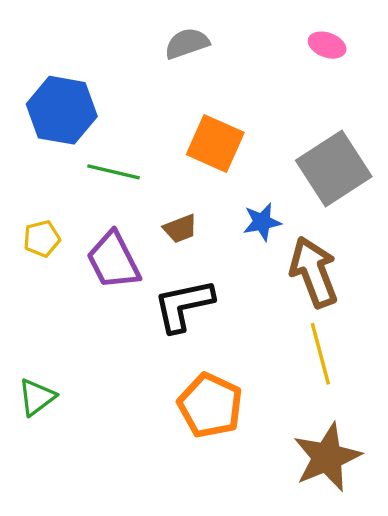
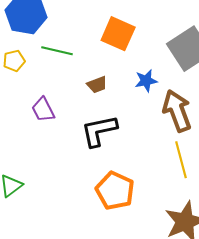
yellow pentagon: (42, 239) -> (14, 61), moved
purple trapezoid: (113, 260) -> (43, 110), moved, size x0.7

